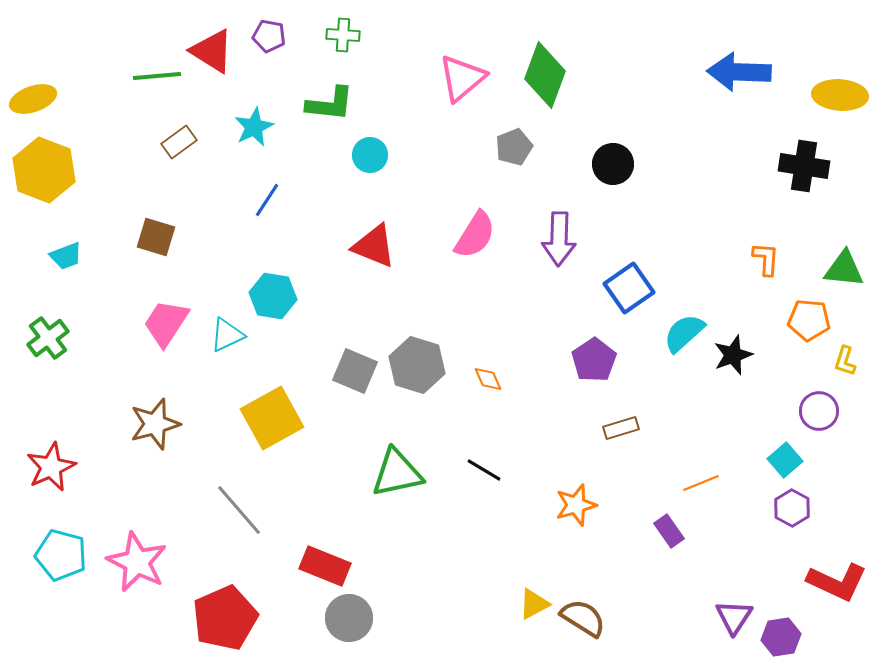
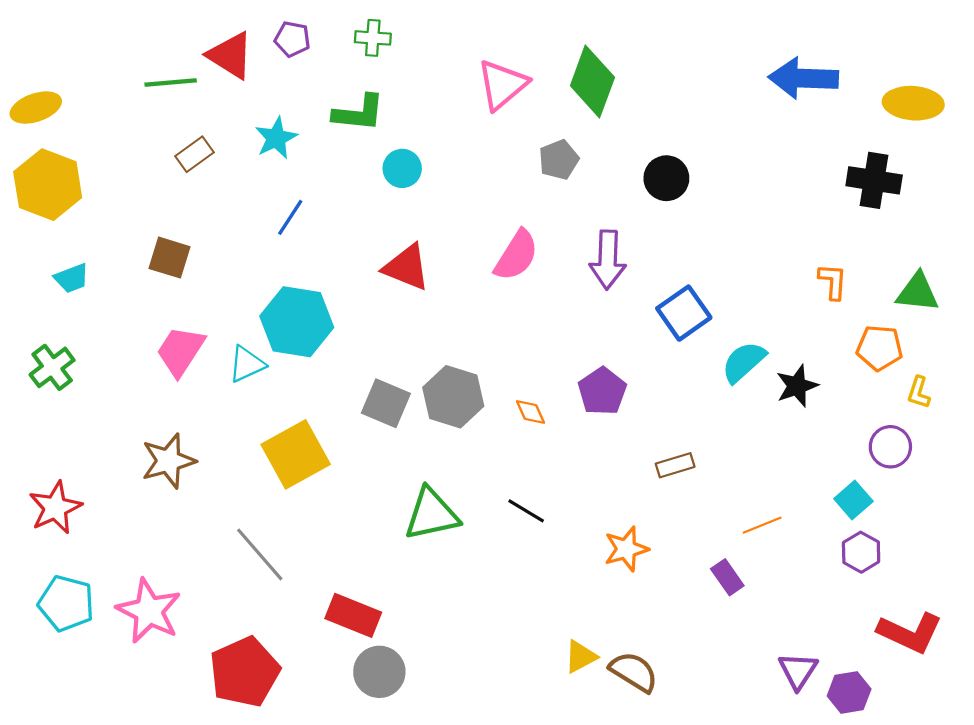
cyan hexagon: (273, 296) -> (297, 322), size x1.4
purple pentagon: (594, 360) -> (602, 391), moved

